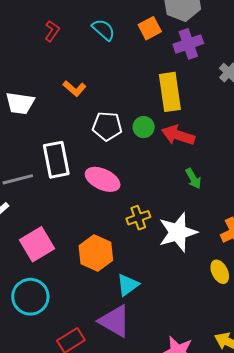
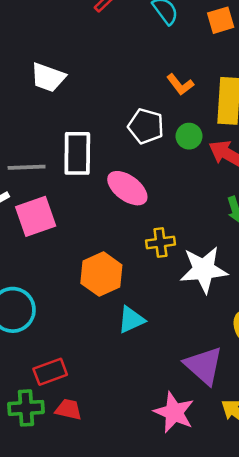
orange L-shape: (74, 88) -> (180, 84), moved
pink square: (37, 244) -> (36, 216), moved
purple triangle: (115, 321) -> (204, 366), moved

